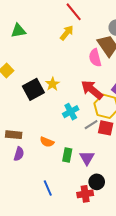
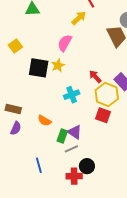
pink semicircle: (95, 58) -> (65, 43), moved, turned 36
black square: (33, 89) -> (39, 68), turned 30
red arrow: (92, 90) -> (95, 76), size x0.6
gray line: (91, 125) -> (71, 149), moved
purple triangle: (87, 158) -> (75, 132), moved, turned -35

